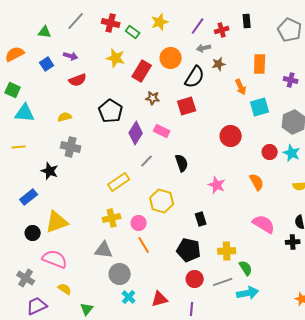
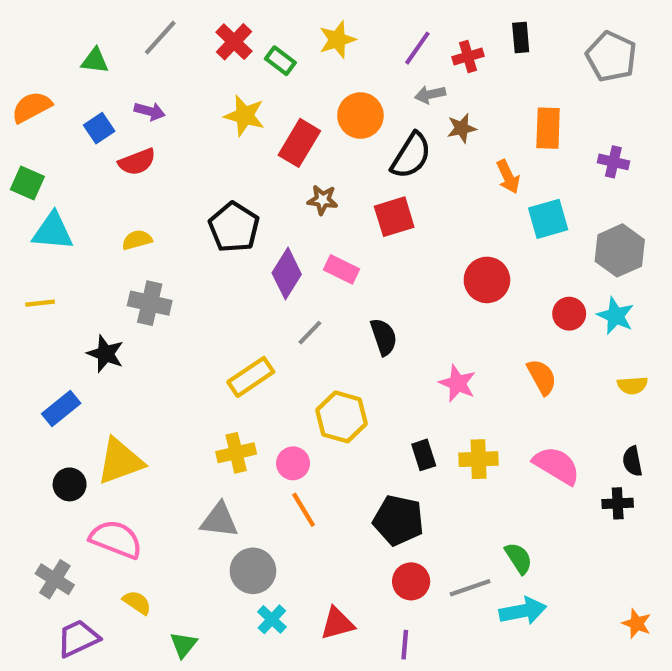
red cross: (111, 23) -> (234, 42), turned 30
red semicircle: (78, 80) -> (137, 162), moved
yellow cross: (227, 251) -> (479, 459), moved

